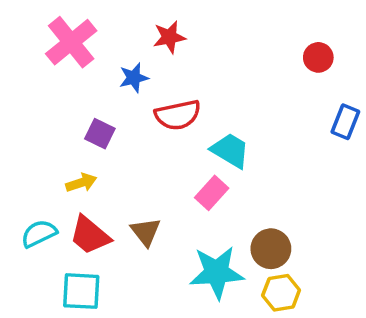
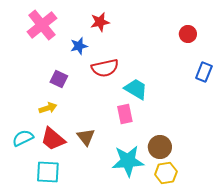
pink rectangle: (212, 193) -> (125, 114), turned -54

